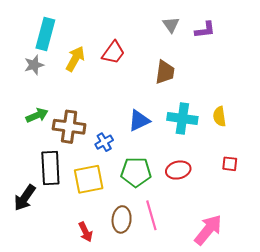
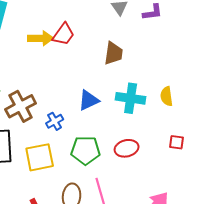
yellow arrow: (75, 59) -> (41, 38), moved, turned 60
brown cross: (69, 127) -> (21, 106), turned -36

